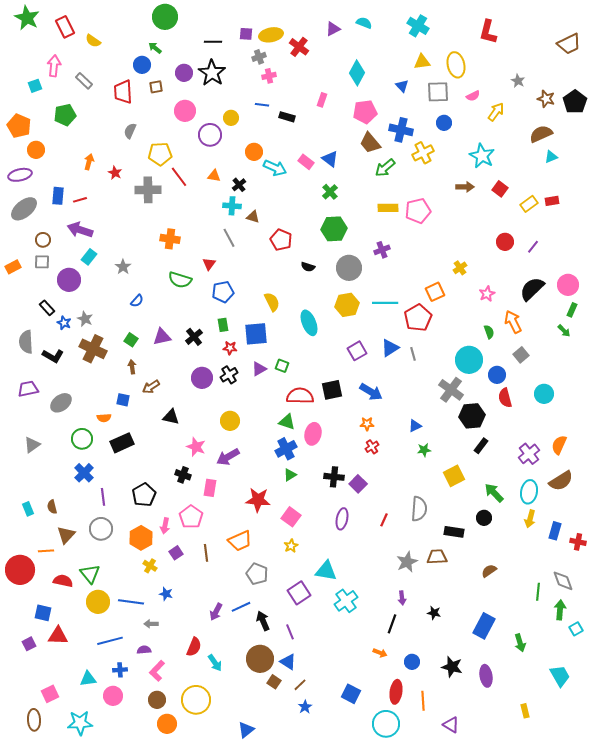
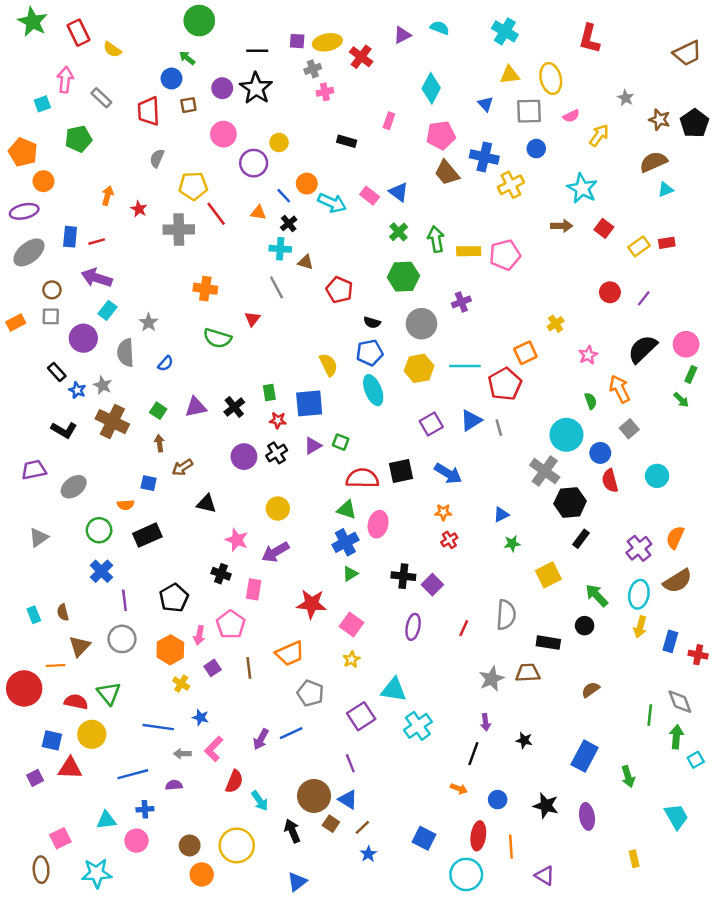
blue line: (262, 105) -> (284, 196), moved, turned 40
green arrow: (385, 168) -> (436, 239), moved, turned 120
blue pentagon: (223, 292) -> (370, 353), moved
gray semicircle: (26, 342) -> (126, 353), moved
yellow circle: (98, 602) -> (92, 734), moved
black arrow: (263, 621) -> (292, 831), moved
pink L-shape: (157, 671) -> (214, 749), moved

